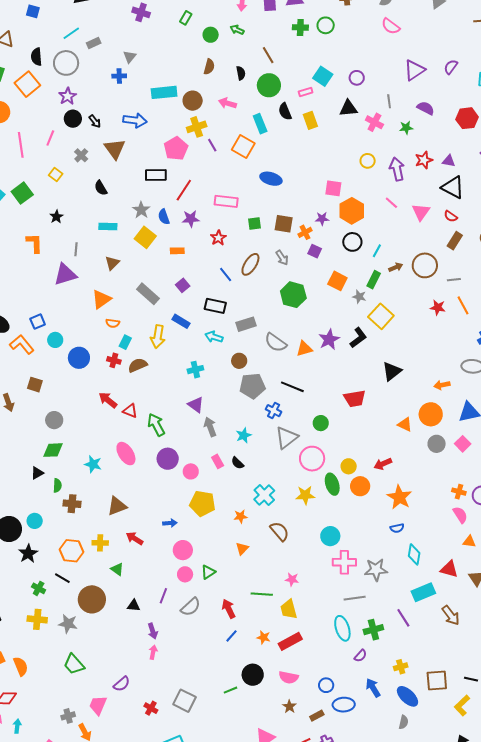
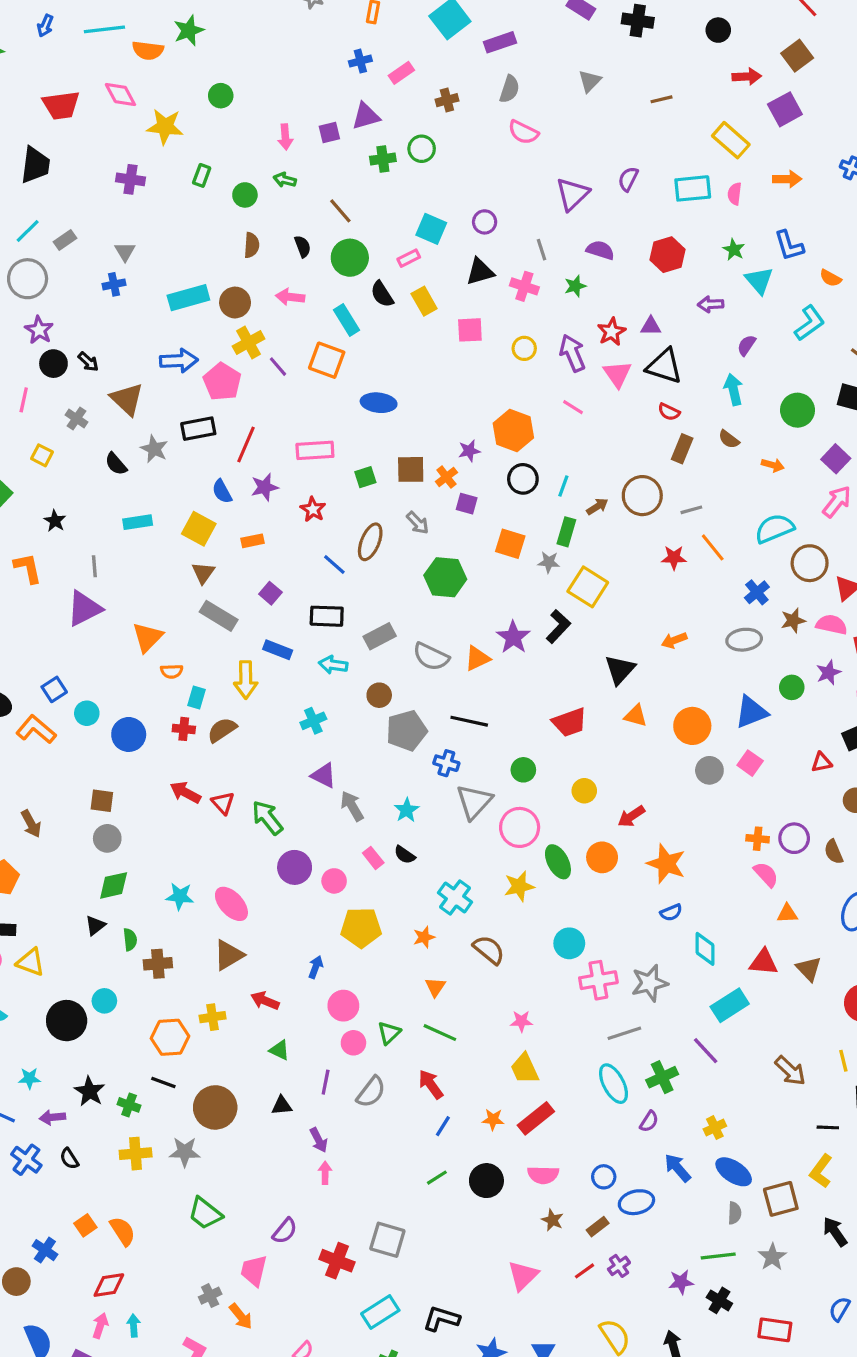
blue arrow: (135, 120) -> (179, 361), moved
pink square: (333, 188) -> (470, 330), moved
gray star: (141, 210) -> (154, 449), moved
pink triangle: (421, 212) -> (617, 374), moved
brown triangle: (112, 263) -> (203, 573), moved
brown square: (35, 385) -> (102, 801), moved
orange arrow: (442, 385) -> (674, 640), moved
red triangle: (130, 411) -> (223, 803), turned 35
orange triangle: (405, 424) -> (636, 716), moved
pink ellipse: (126, 454) -> (231, 904), moved
yellow circle: (349, 466) -> (584, 791), moved
blue arrow: (170, 523) -> (316, 967), turned -56
black star: (28, 554) -> (90, 1091), moved
green triangle: (117, 569) -> (279, 1050), moved
green line: (262, 594) -> (440, 1033), moved, turned 30
brown arrow: (451, 615) -> (790, 1071), moved
brown square: (437, 681) -> (781, 1199), moved
green line: (230, 690) -> (437, 1178), moved
red cross: (151, 708) -> (337, 1261), size x1.5

